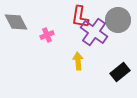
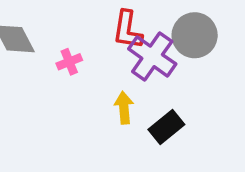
black rectangle: (120, 72) -> (166, 127), moved

